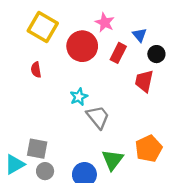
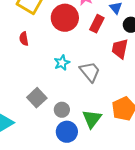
gray trapezoid: (98, 117) -> (90, 72), moved
gray square: (37, 149) -> (37, 98), moved, turned 36
gray circle: (45, 171) -> (62, 110), moved

